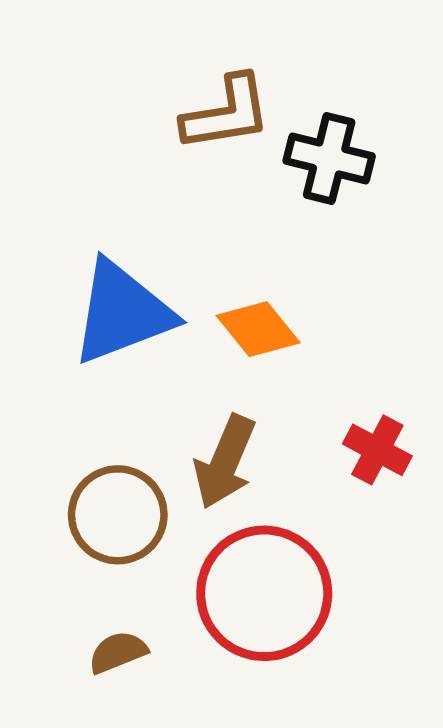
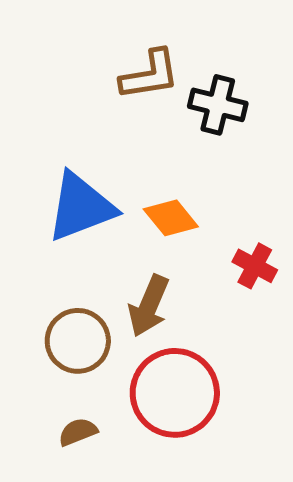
red cross: (377, 450) -> (255, 266), moved

